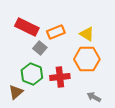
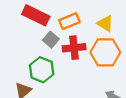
red cross: (60, 77) -> (74, 48), moved

